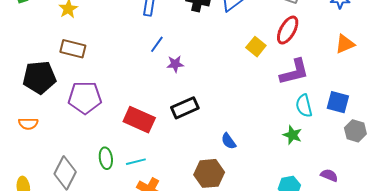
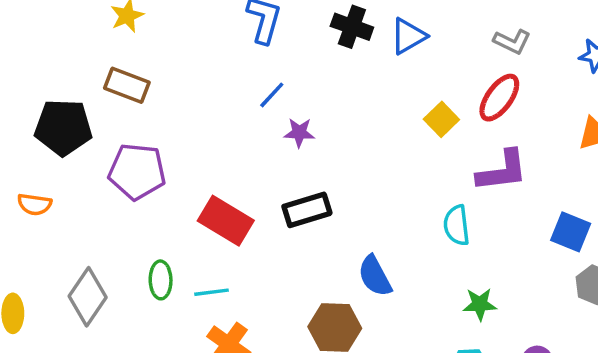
cyan semicircle: (304, 106) -> (457, 225), moved
green star: (292, 135) -> (480, 304), moved, turned -30
blue semicircle: (229, 141) -> (375, 276), size x1.4

